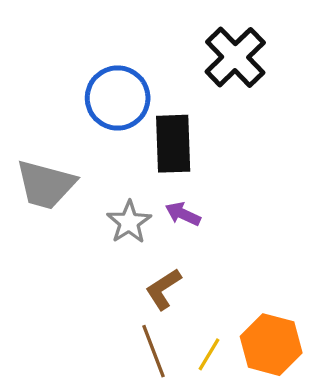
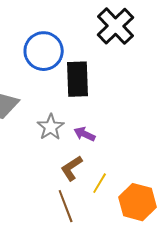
purple arrow: (183, 214) -> (85, 134), moved
yellow line: (209, 354) -> (100, 183), moved

